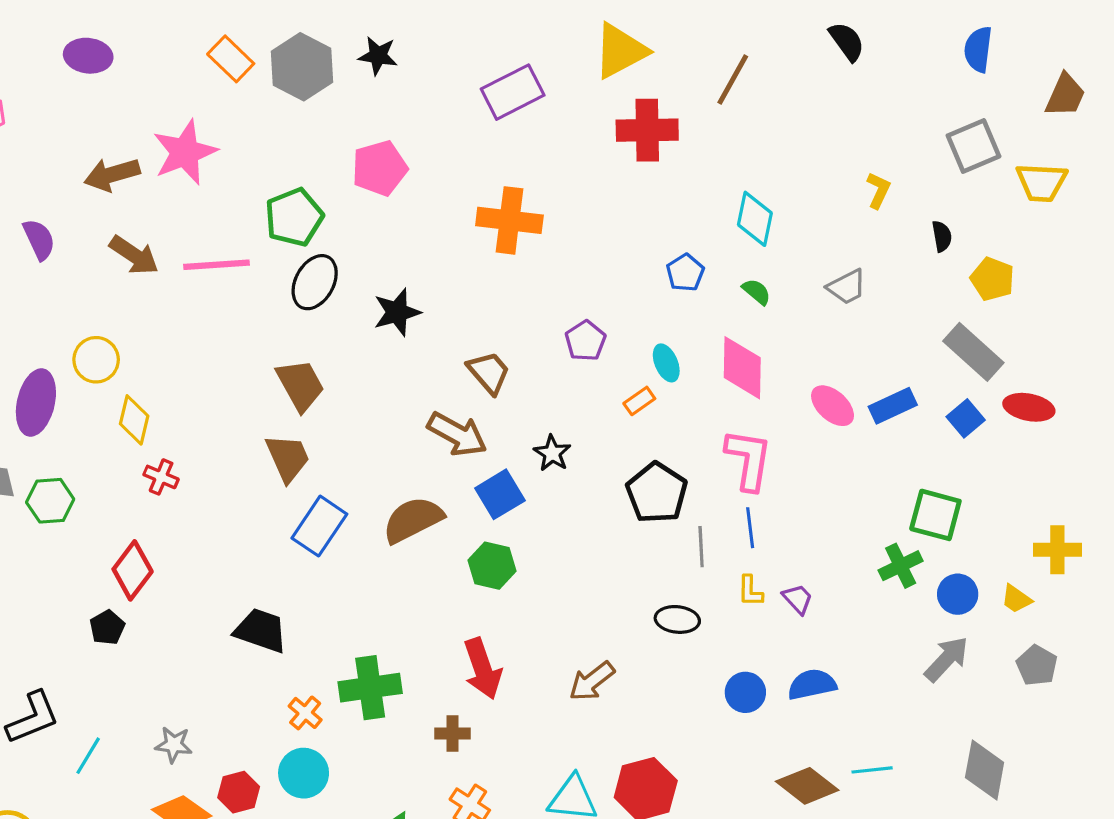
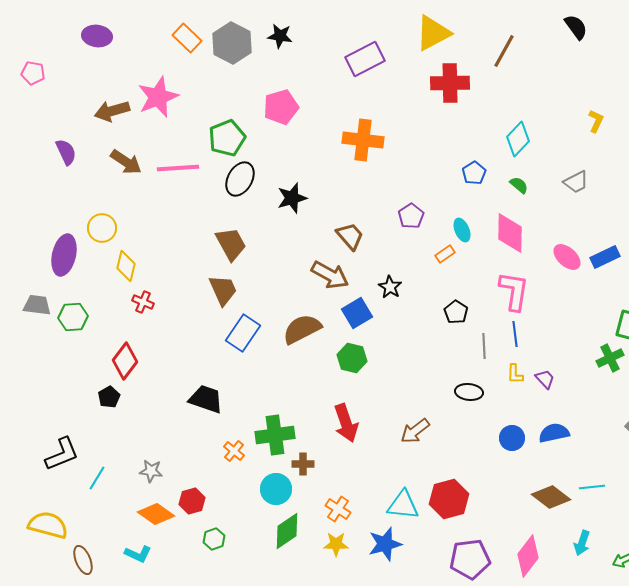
cyan diamond: (755, 219) -> (518, 139), turned 32
black pentagon: (657, 493) -> (456, 312), size x0.6
brown cross: (452, 734) -> (303, 464), moved
cyan circle: (304, 773) -> (276, 489), moved

